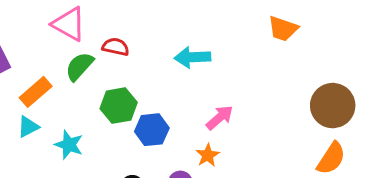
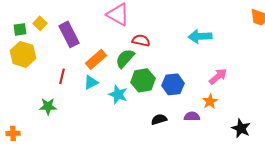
red semicircle: (116, 47) -> (141, 40), moved
green semicircle: (79, 66) -> (125, 58), moved
green hexagon: (119, 106) -> (143, 80), moved

